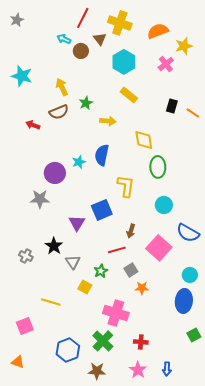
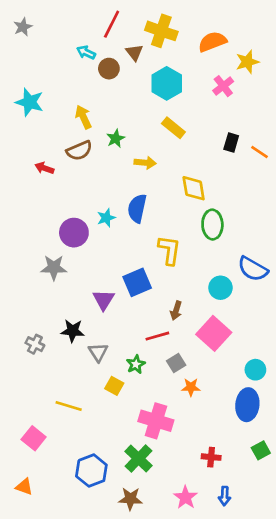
cyan circle: (164, 205) -> (220, 288), moved
blue semicircle: (188, 233) -> (253, 269), moved
black star: (54, 246) -> (73, 331), turned -30
pink square: (25, 326) -> (34, 438), turned -30
red cross: (141, 342) -> (211, 457), moved

